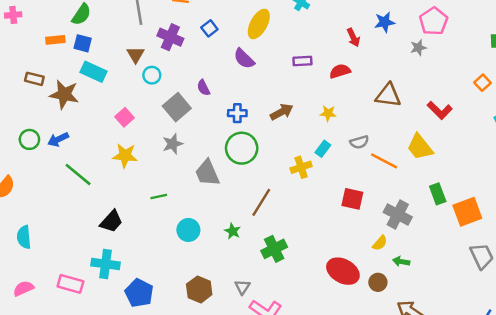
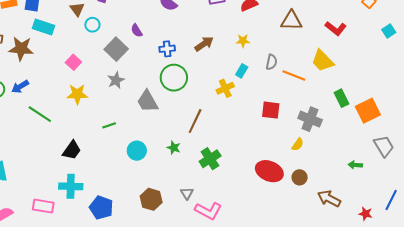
gray semicircle: (359, 142) -> (272, 62), turned -56
green arrow: (401, 261) -> (355, 165), moved

